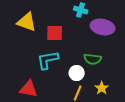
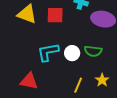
red square: (55, 33) -> (55, 15), moved
white circle: (77, 73) -> (72, 53), moved

